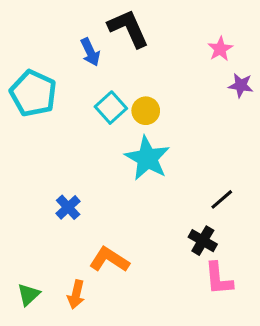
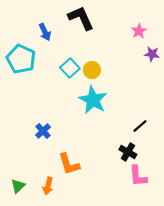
blue arrow: (90, 52) -> (45, 32), moved
orange L-shape: (109, 260) -> (69, 164), turned -140

